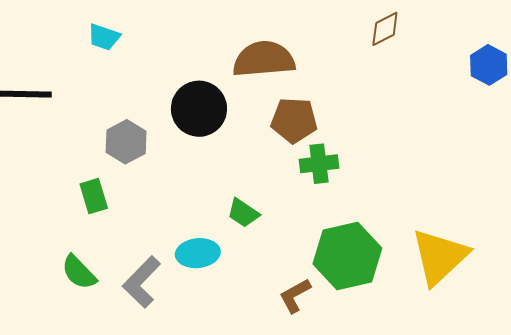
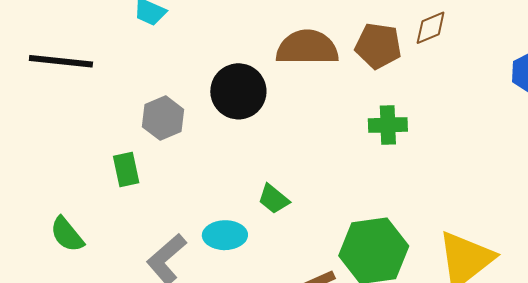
brown pentagon: (294, 120) -> (378, 46), moved
green cross: (319, 164) -> (388, 125), moved
green semicircle: (79, 272) -> (67, 234), moved

